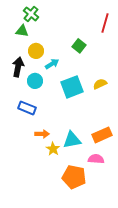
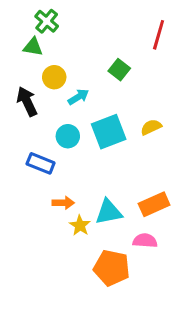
black arrow: (18, 67) -> (27, 101), turned -36
cyan circle: (35, 81) -> (68, 136), moved

